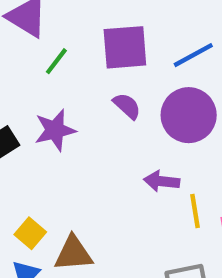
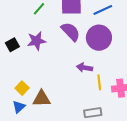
purple semicircle: (127, 106) -> (71, 32), size x1.5

